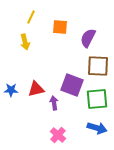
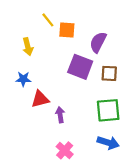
yellow line: (31, 17) -> (48, 20), moved, turned -64
brown square: (98, 66) -> (109, 73), size x0.7
purple square: (72, 85) -> (80, 67), moved
blue star: (11, 90) -> (23, 79), moved

